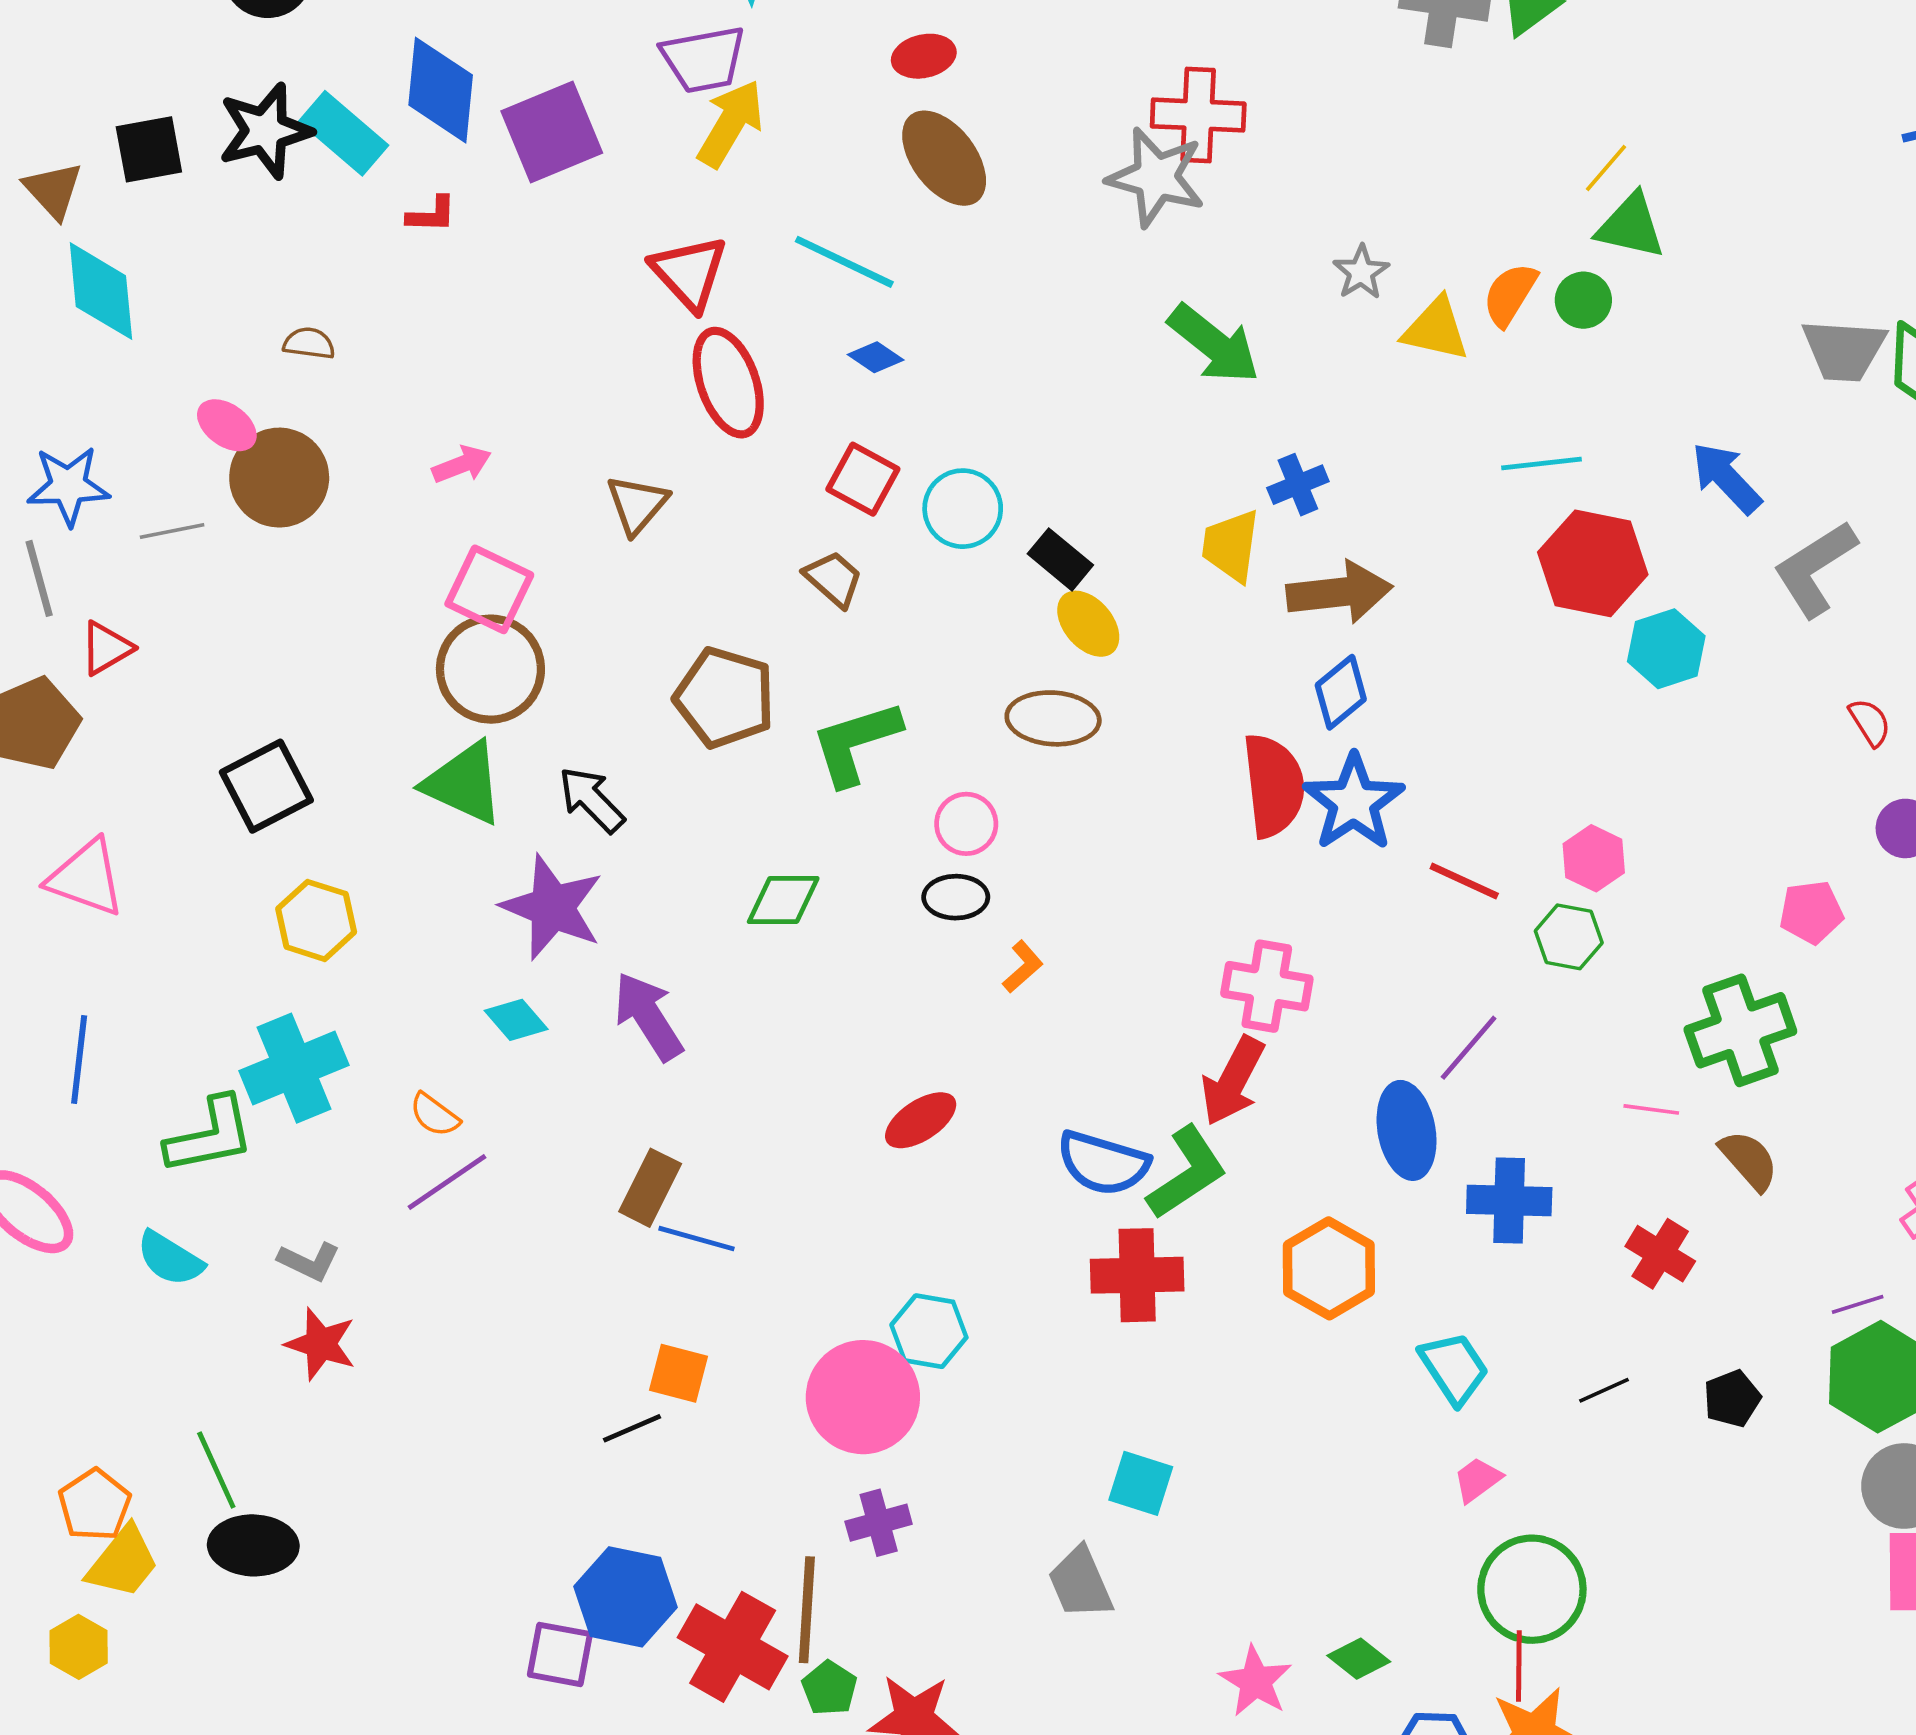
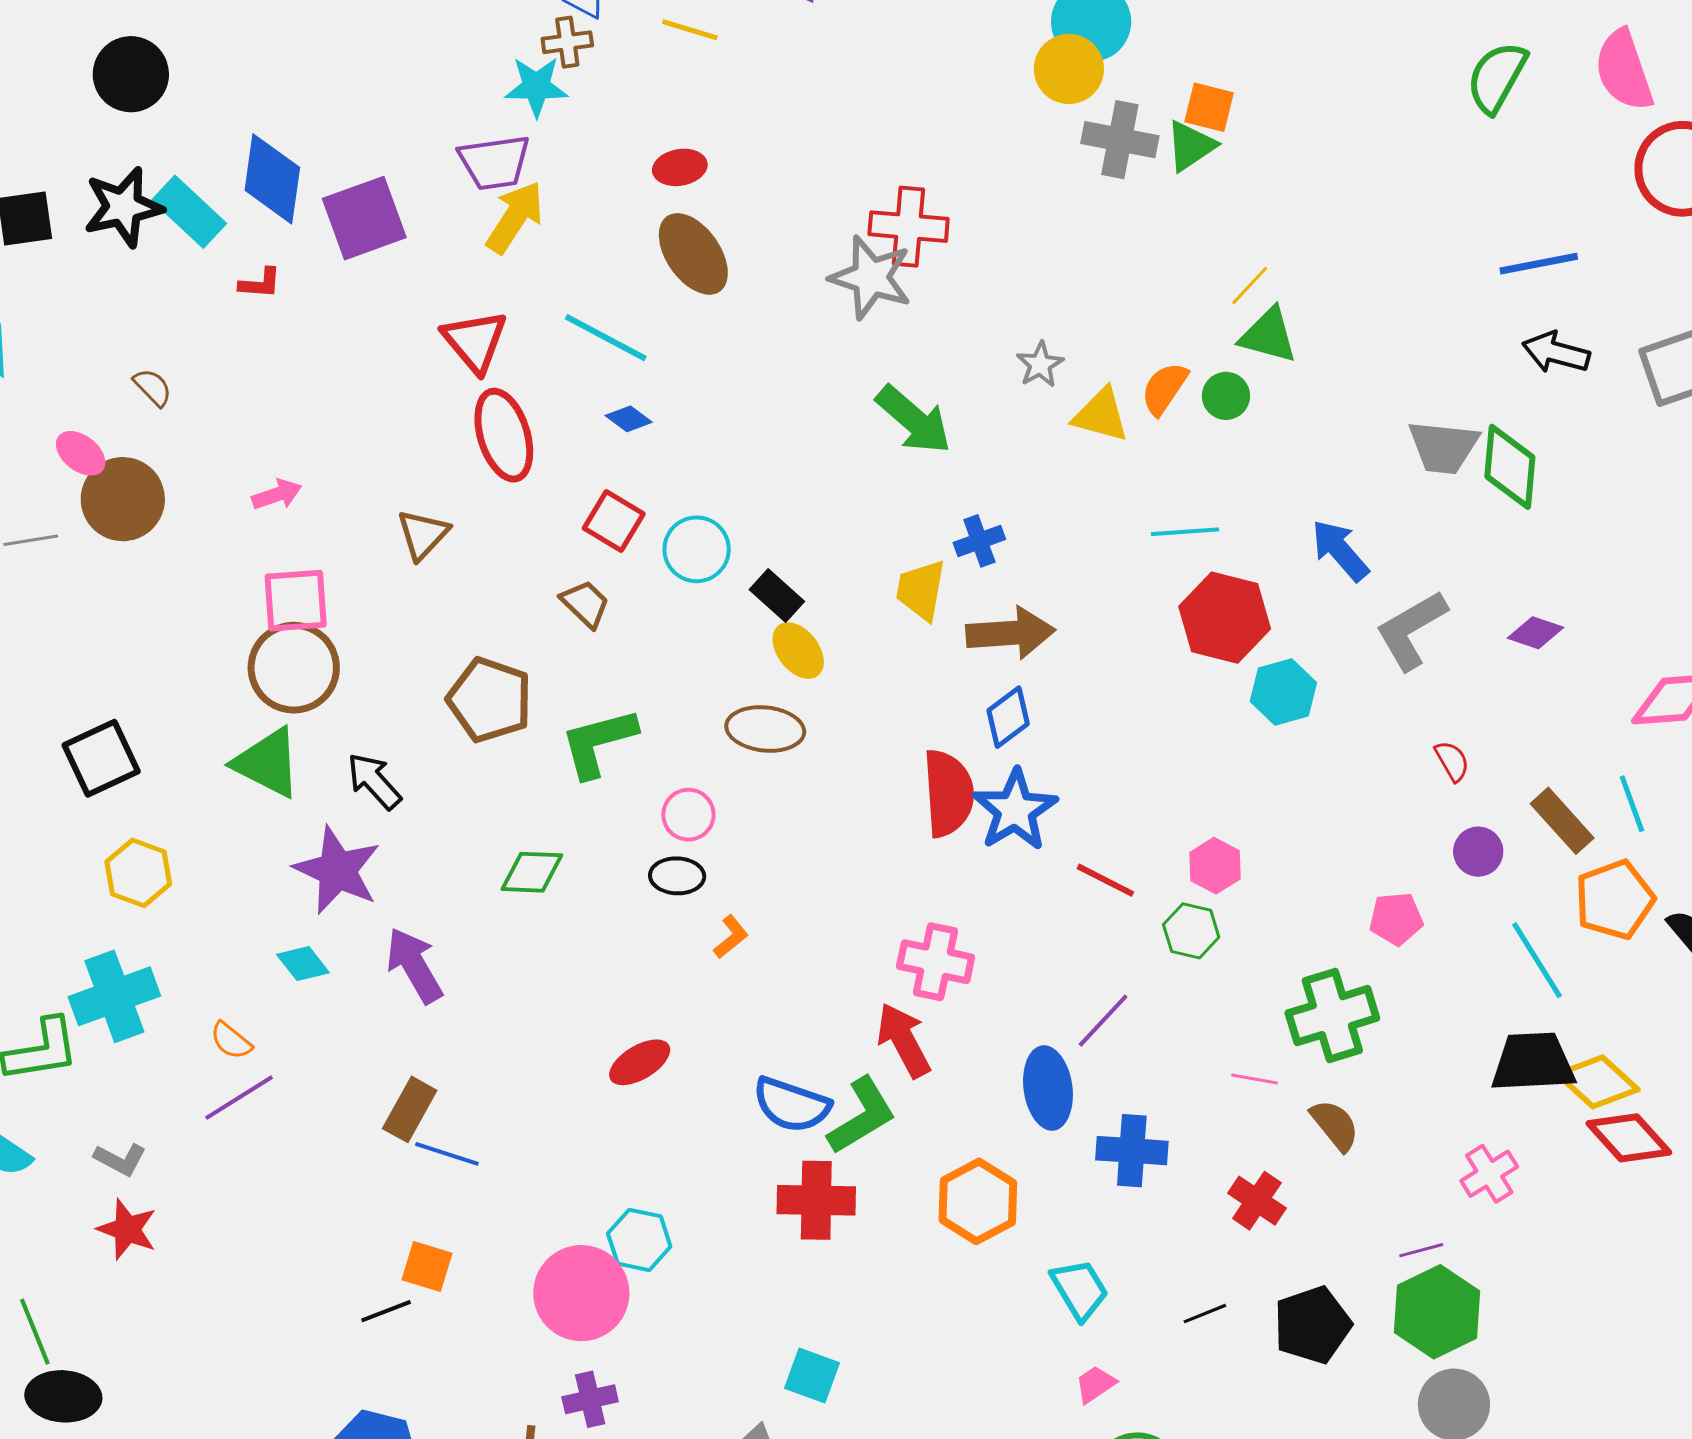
brown semicircle: (309, 343) -> (153, 387), turned 36
pink square: (489, 589) -> (296, 601), turned -32
red arrow: (1233, 1081) -> (904, 1040), turned 122
black pentagon: (1732, 1399) -> (1312, 1325), size x1.6

